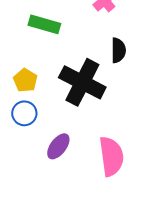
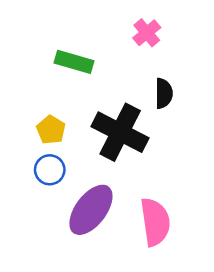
purple ellipse: (58, 146) -> (91, 210), size x1.6

